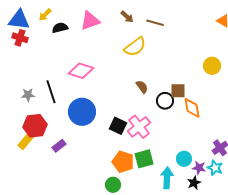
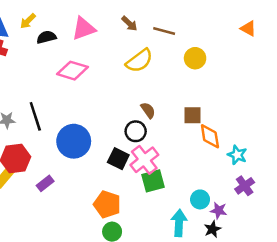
yellow circle: (212, 66) -> (195, 58), moved
pink diamond: (81, 71) -> (72, 71), moved
black circle: (165, 101) -> (136, 131), moved
green square: (144, 159) -> (153, 181), moved
orange pentagon: (123, 162) -> (107, 204), moved
cyan star: (215, 168) -> (237, 155), moved

